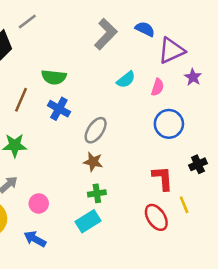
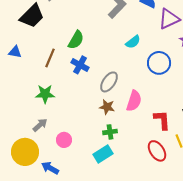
green semicircle: (54, 77) -> (76, 40), turned -66
pink semicircle: (158, 87) -> (134, 101), moved, size x1.5
blue circle: (169, 124) -> (159, 63), moved
blue arrow: (35, 239) -> (50, 168), moved

